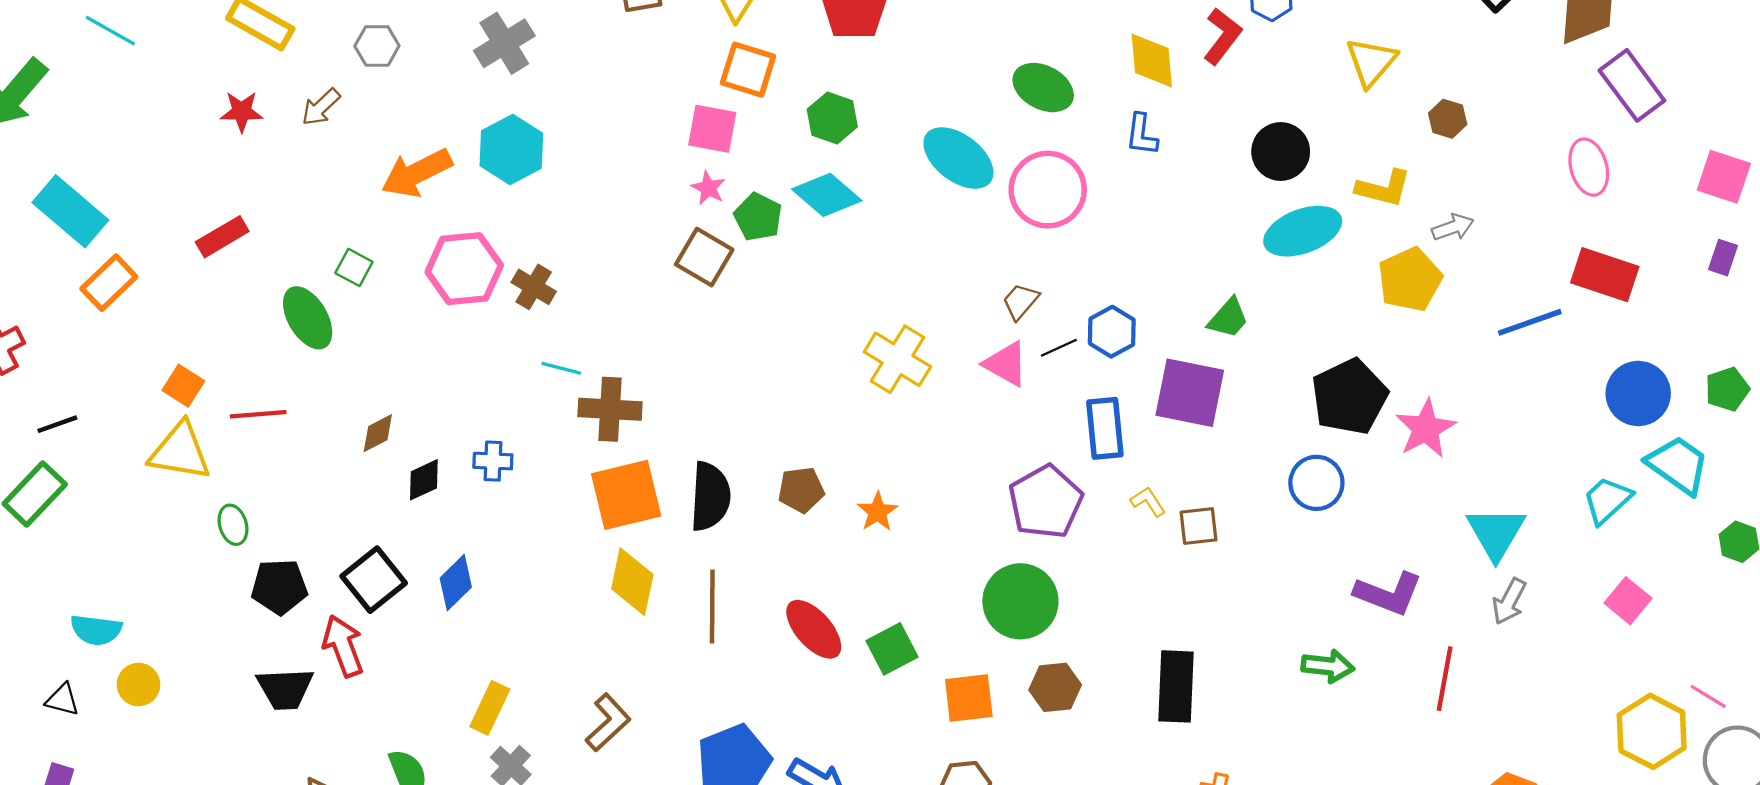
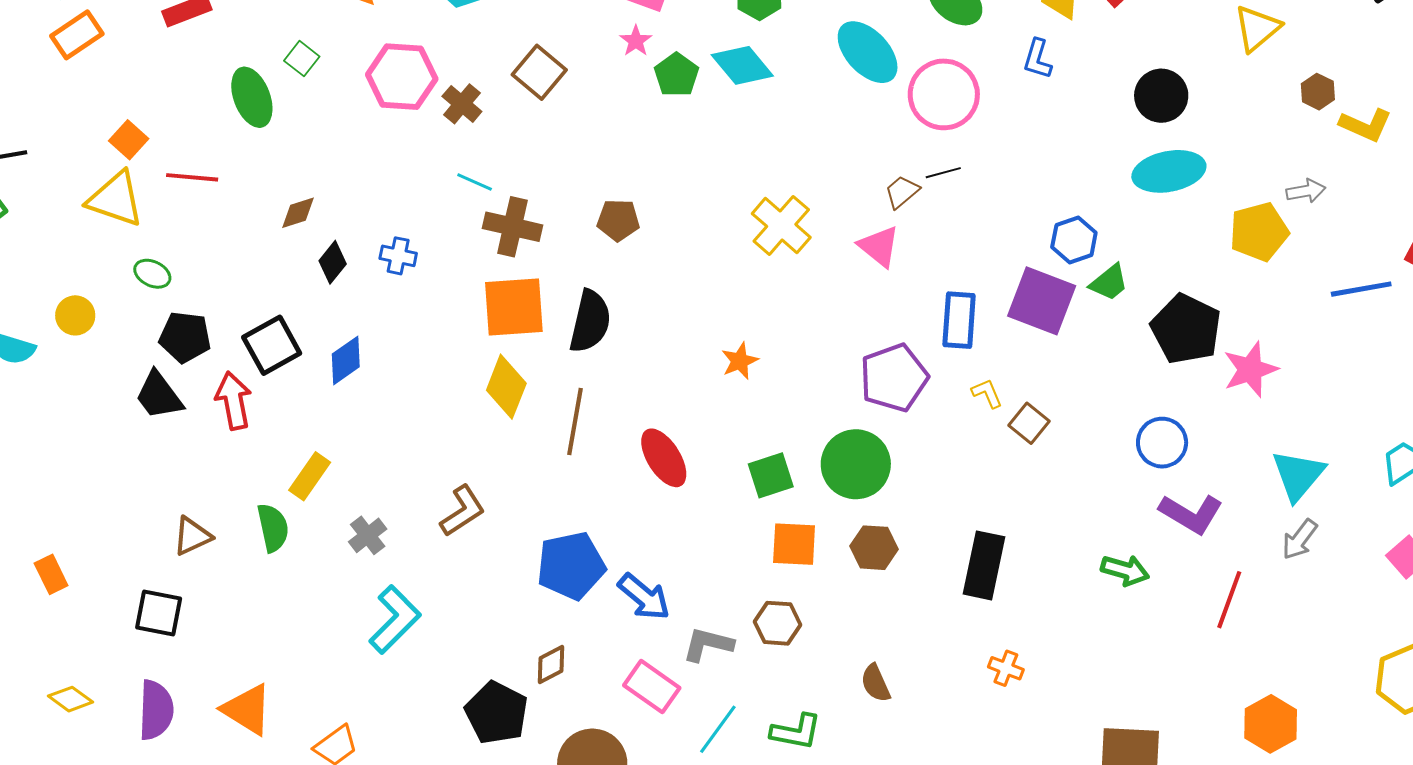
yellow L-shape: (1384, 188) -> (1366, 125), moved
brown square: (704, 257) -> (539, 72), moved
green trapezoid: (1228, 318) -> (1109, 282), moved
blue hexagon: (1112, 332) -> (1074, 240), moved
black line: (1059, 348) -> (943, 173), moved
black pentagon: (1349, 397) -> (1186, 329), turned -30
black diamond: (424, 480) -> (333, 262), turned -36
blue circle: (1316, 483) -> (1162, 443), moved
brown pentagon: (801, 490) -> (618, 220), moved
green ellipse: (233, 525) -> (152, 274), turned -57
brown square: (1198, 526) -> (1029, 423), turned 36
green square: (892, 649) -> (771, 475), moved
yellow circle: (139, 685) -> (75, 315), moved
black trapezoid: (285, 689) -> (159, 395), moved, turned 46
yellow rectangle: (490, 708) -> (310, 476), moved

